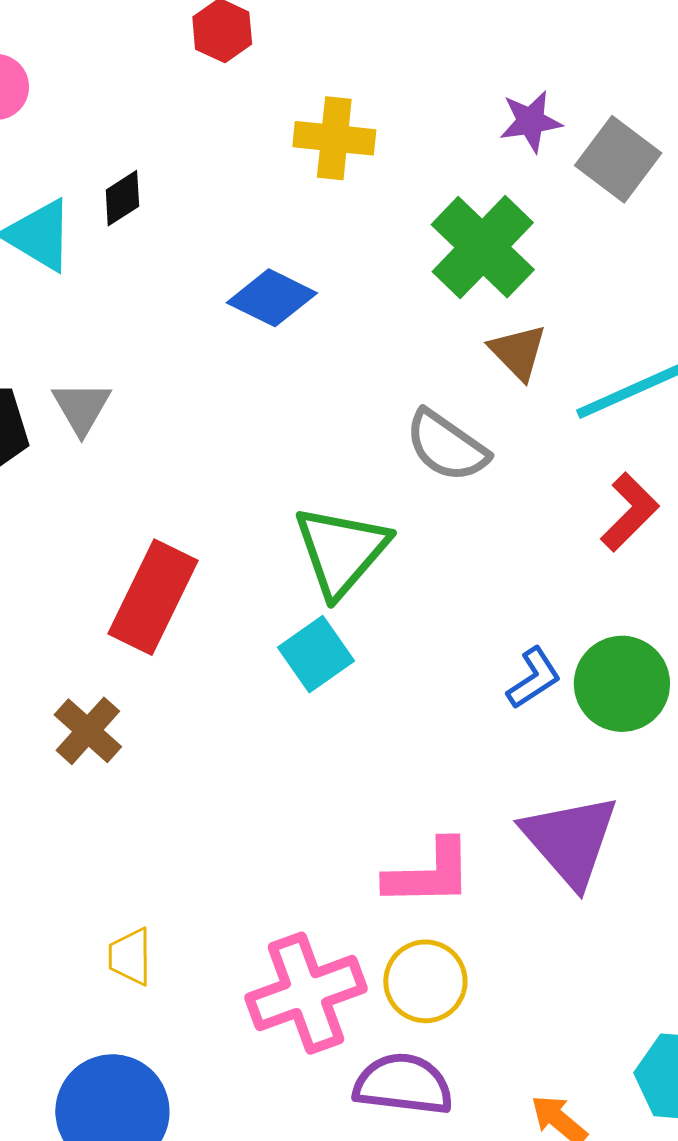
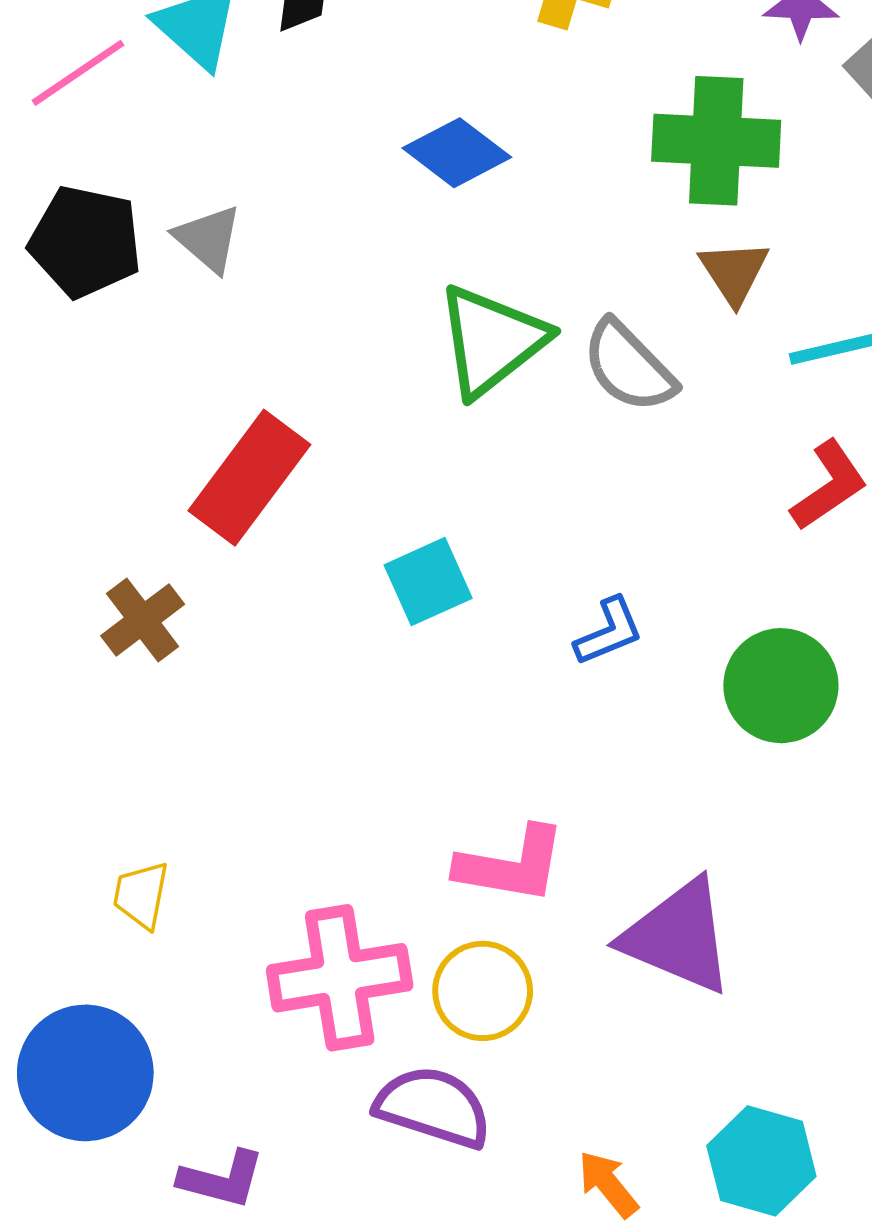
green cross: (483, 247) -> (716, 141), turned 38
gray triangle: (82, 408) -> (208, 239), turned -30
green triangle: (341, 551) -> (492, 341), moved
blue L-shape: (534, 678) -> (609, 632), moved
purple triangle: (570, 840) -> (678, 936), moved, turned -37

